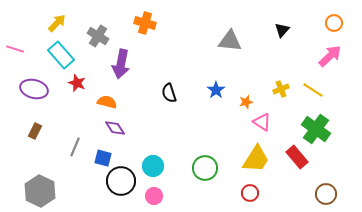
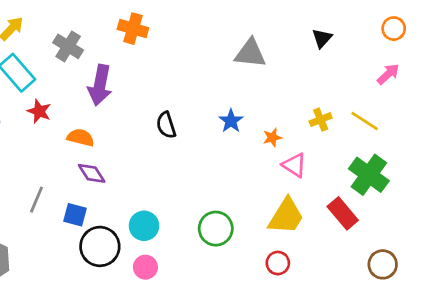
pink arrow: (330, 56) -> (388, 74), size x0.7

